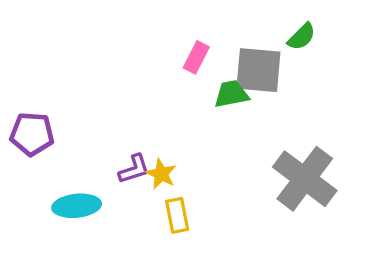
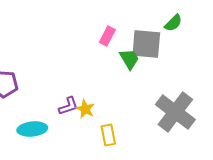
green trapezoid: (231, 94) -> (129, 59), turned 70
yellow rectangle: (177, 215) -> (108, 135), moved

